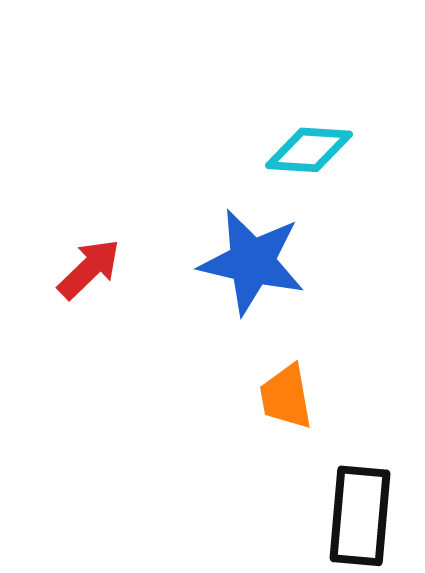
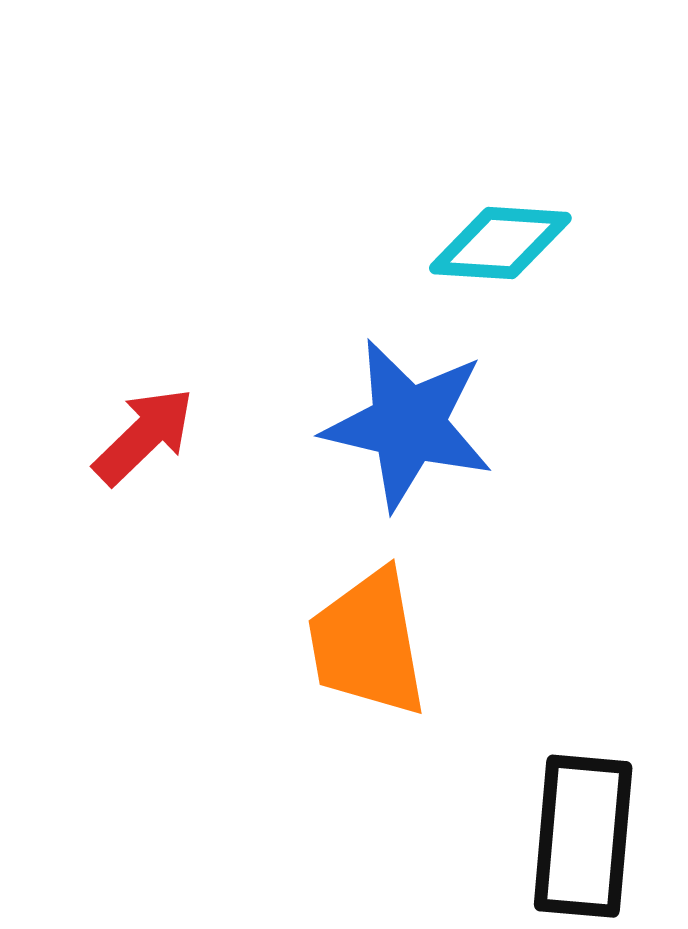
orange trapezoid: (286, 397) -> (367, 643), moved, size x1.4

